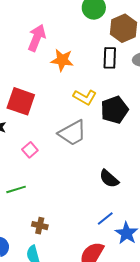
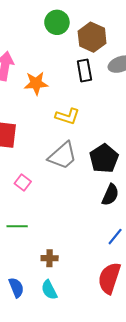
black pentagon: (114, 110) -> (104, 158), moved
black semicircle: (109, 179) -> (110, 195), turned -95
green line: (16, 189) -> (17, 226), turned 30

